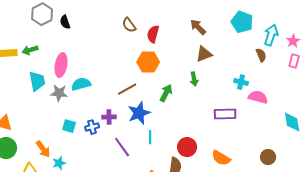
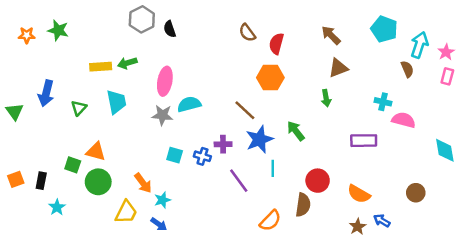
cyan trapezoid: (37, 81) -> (116, 102), moved
brown line: (127, 89) -> (245, 110), turned 72
green arrow: (166, 93) -> (296, 131), moved, turned -66
blue cross: (92, 127) -> (202, 156), turned 32

